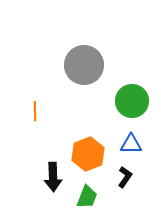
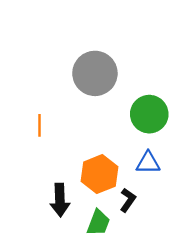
black L-shape: (125, 177) -> (128, 200), moved

